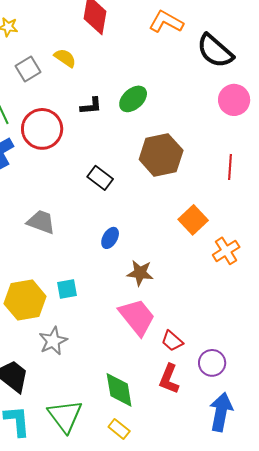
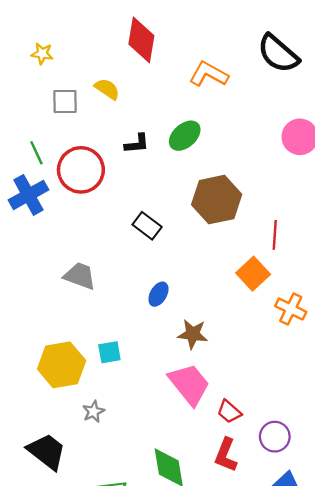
orange L-shape: (166, 22) -> (209, 74), moved
black semicircle: (215, 51) -> (278, 54), moved
gray square: (28, 69) -> (65, 101), turned 30
red line: (230, 167) -> (275, 235), moved
orange cross: (226, 251) -> (291, 309), turned -32
gray star: (53, 341) -> (93, 412), size x0.7

